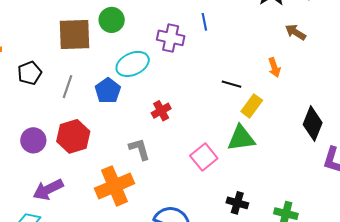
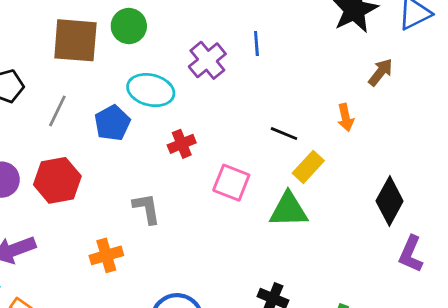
brown arrow: (296, 32) -> (380, 72), turned 90
purple cross: (171, 38) -> (207, 60), turned 32
cyan ellipse: (133, 64) -> (151, 90), turned 32
red cross: (161, 111) -> (182, 144), moved
pink square: (204, 157) -> (231, 183), moved, turned -36
orange cross: (114, 186) -> (106, 255), size x0.6

